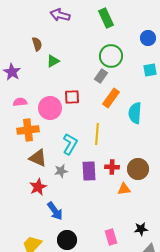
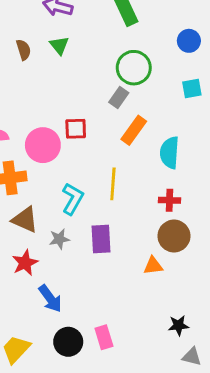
green triangle: (53, 61) -> (59, 45), moved, turned -40
red cross: (112, 167) -> (170, 200), moved
pink rectangle: (111, 237) -> (104, 337), moved

